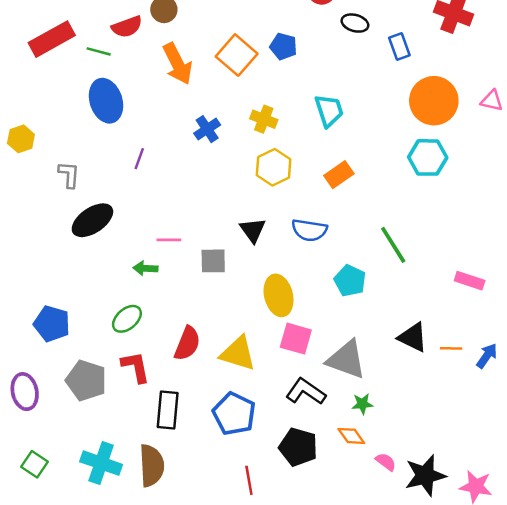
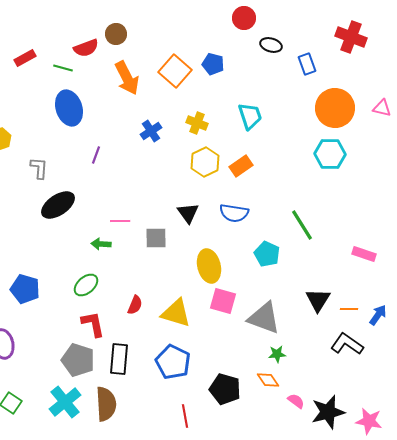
red rectangle: (52, 39) -> (25, 58), size x0.6
orange rectangle: (339, 175) -> (241, 166), moved
black triangle: (413, 337) -> (318, 300), turned 36
red semicircle: (187, 343) -> (135, 305), size x0.7
gray pentagon: (86, 380) -> (78, 360), moved
black L-shape: (306, 392) -> (347, 344), moved
cyan cross: (101, 463) -> (65, 402), turned 32

